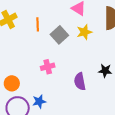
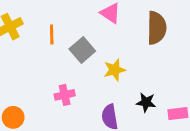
yellow star: (84, 32) -> (115, 70), moved

